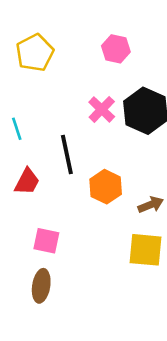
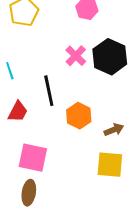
pink square: (46, 241) -> (33, 158), size x1.4

